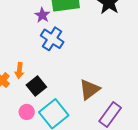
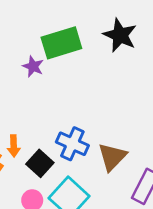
blue cross: (52, 39) -> (72, 144), moved

